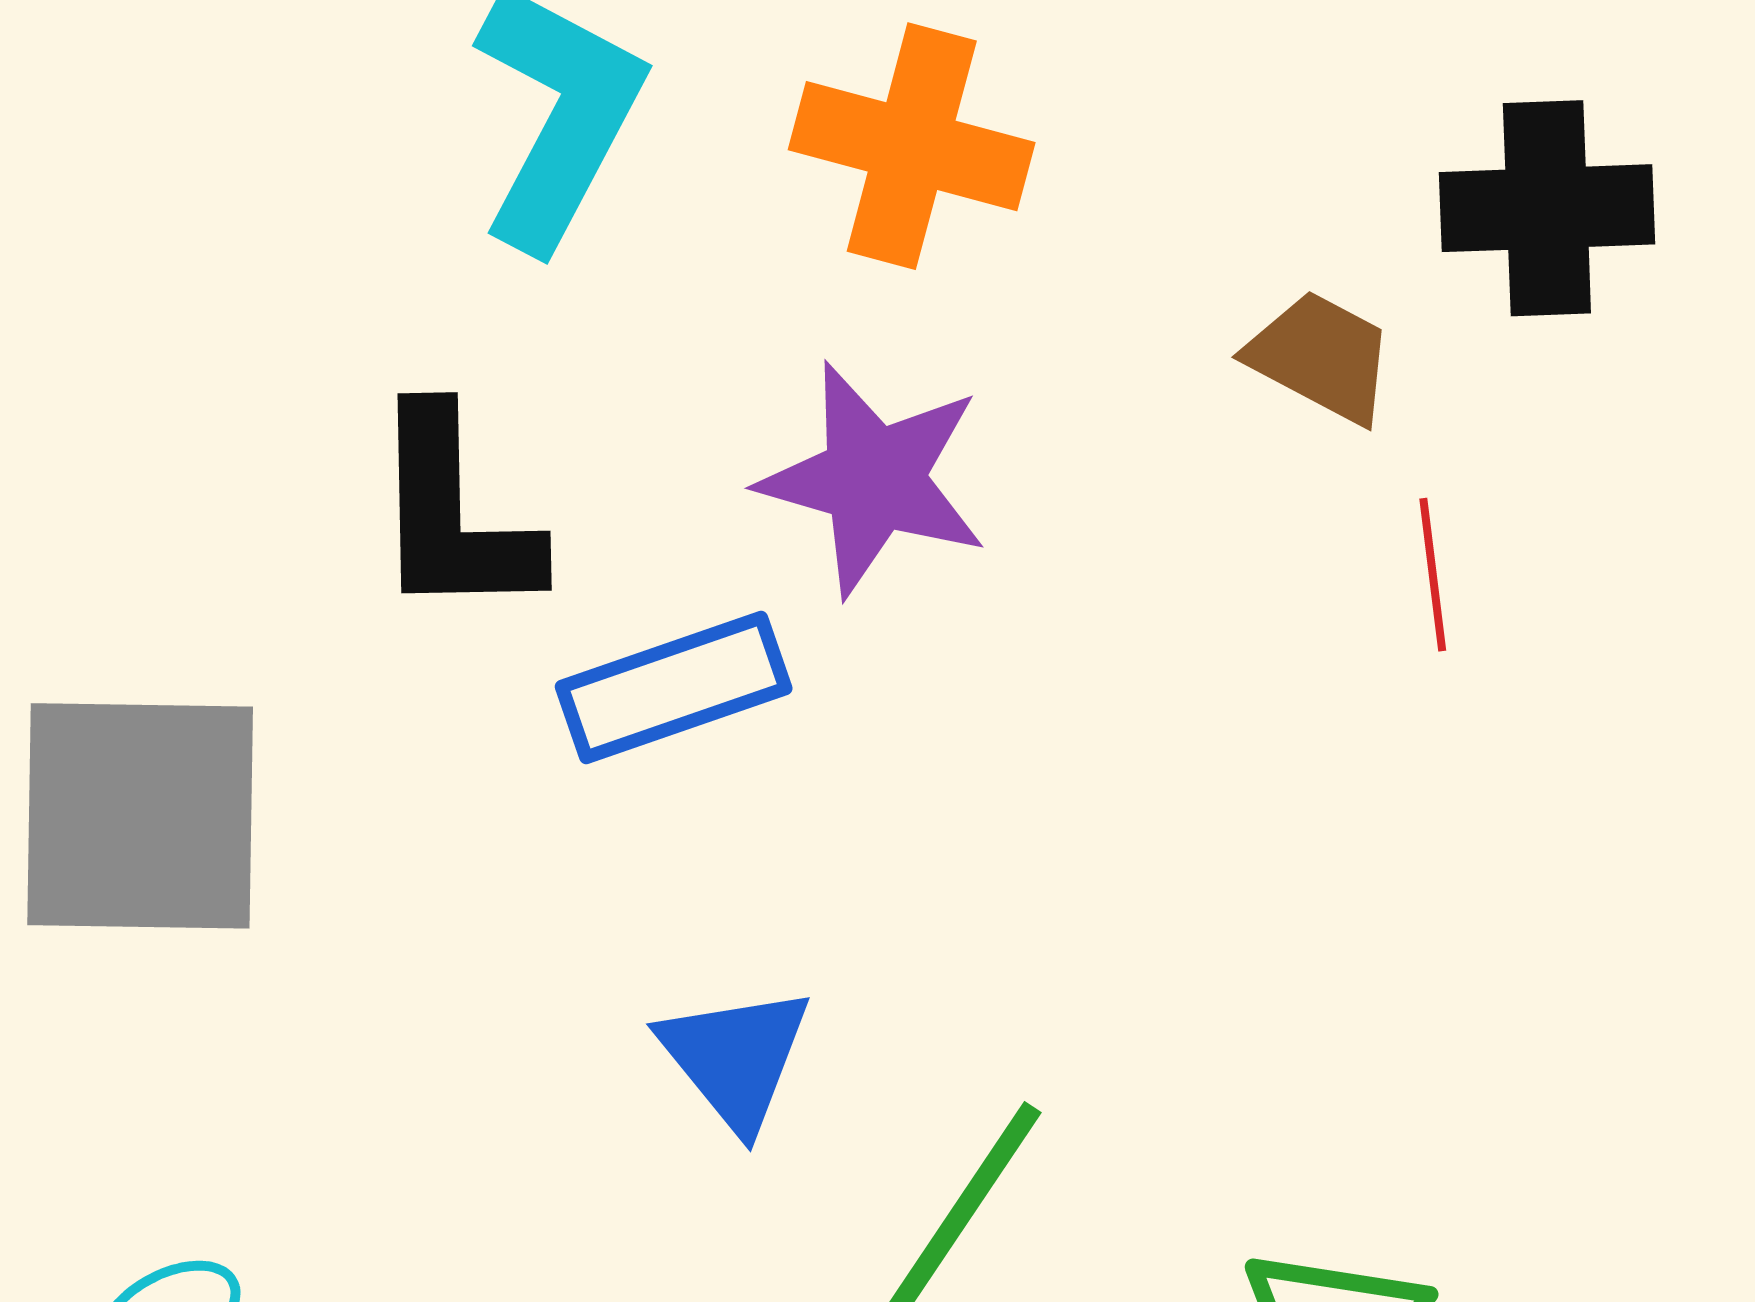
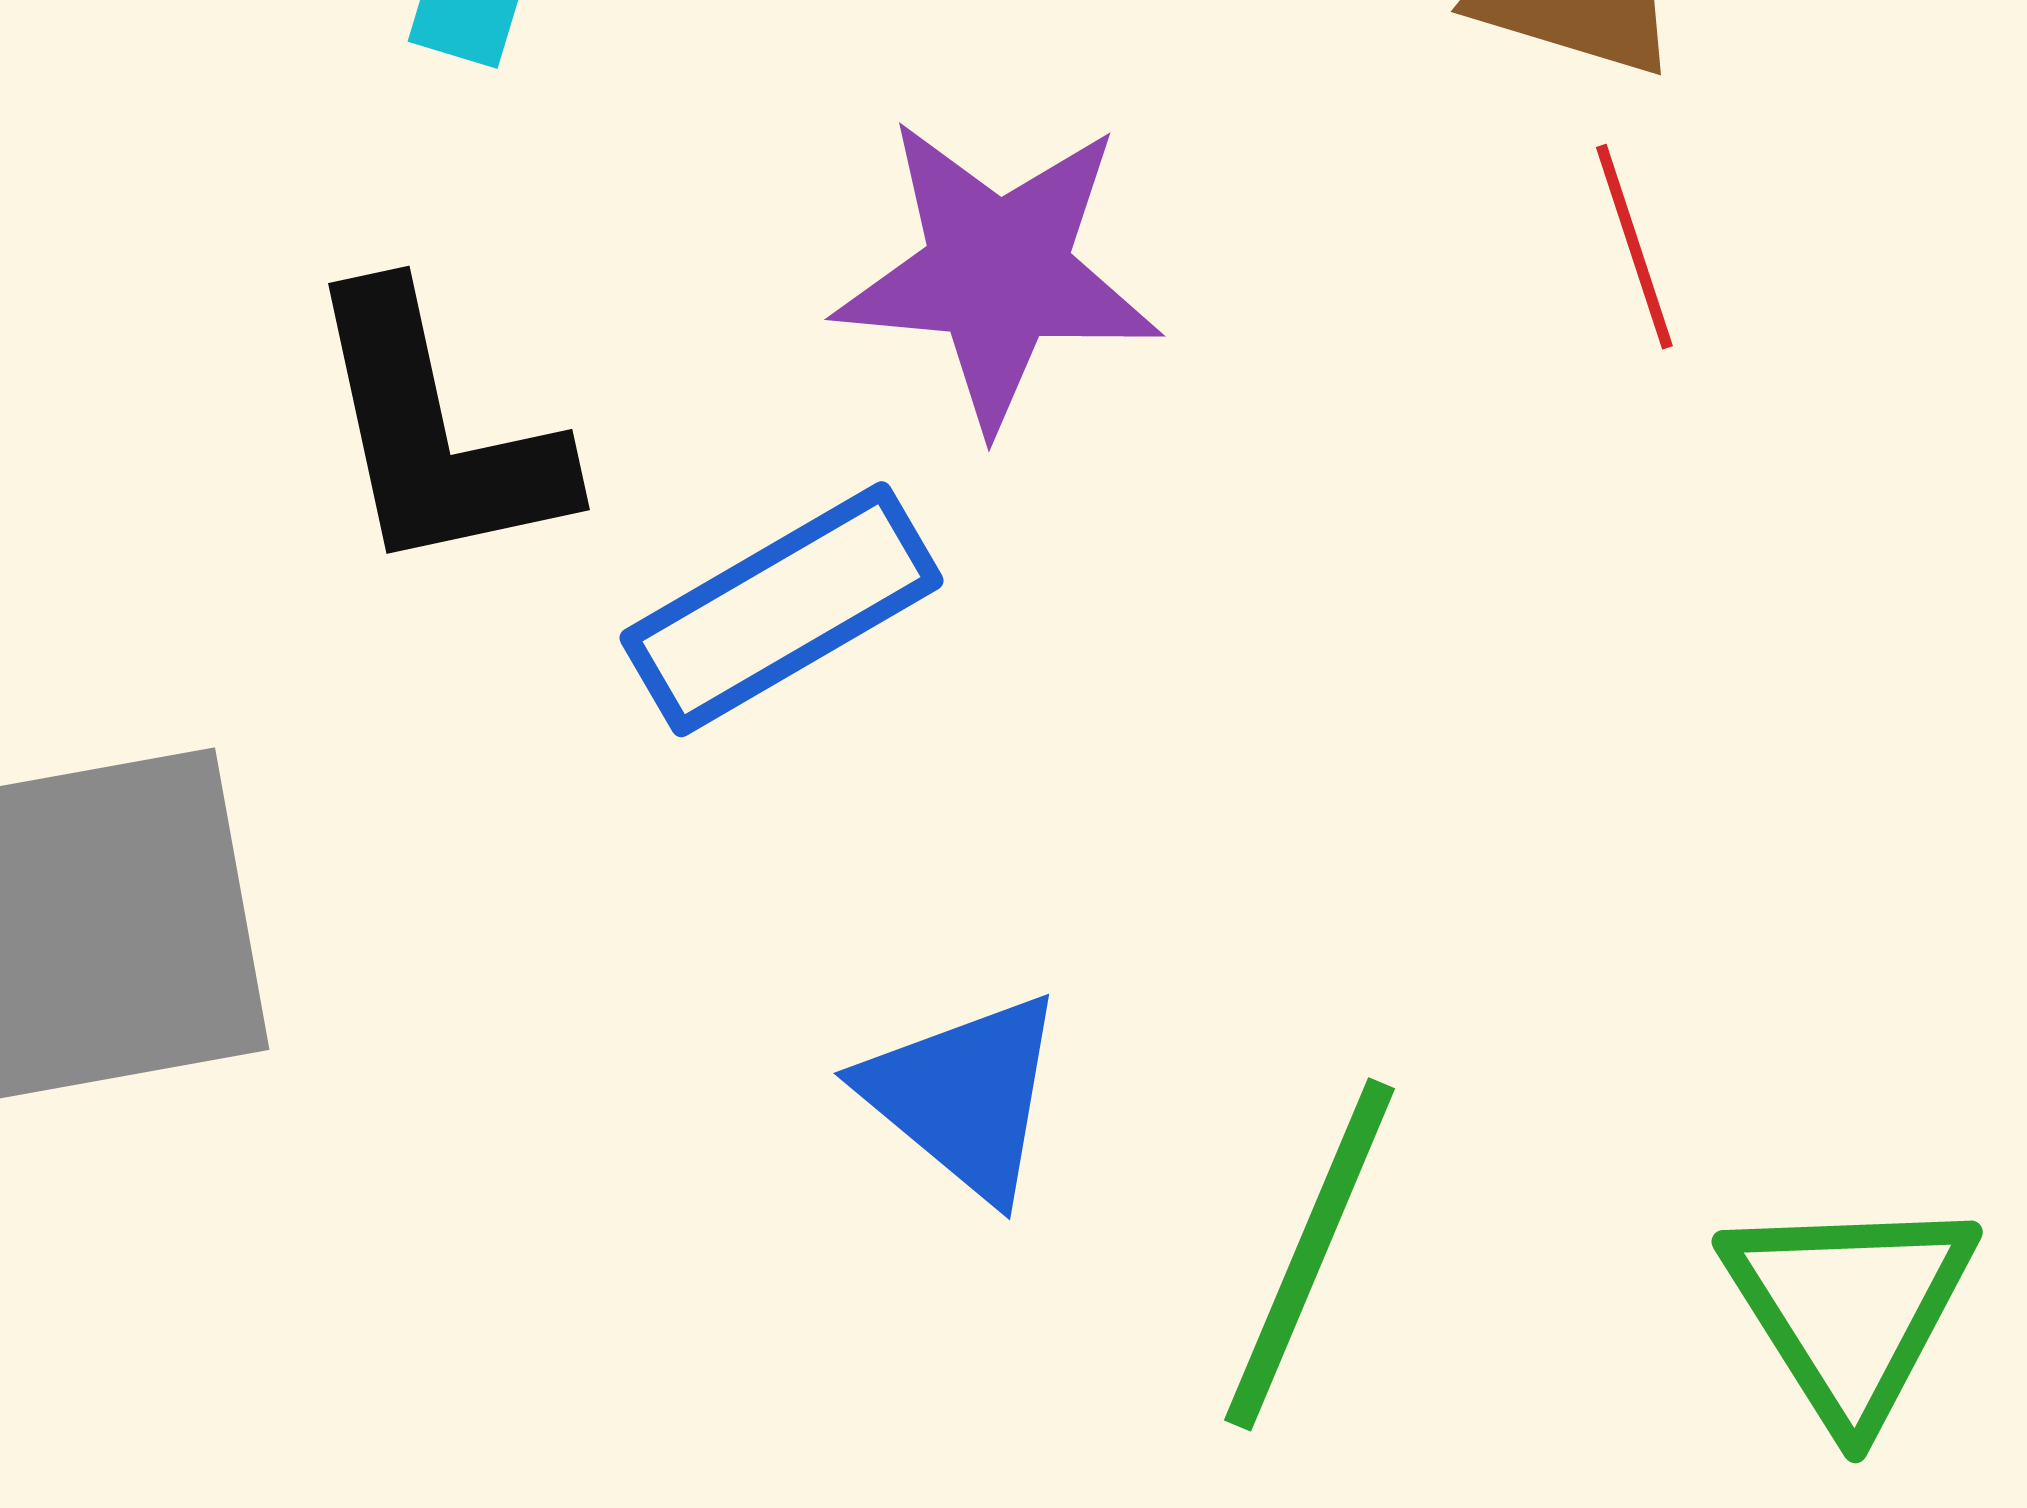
red line: (1433, 575) -> (1634, 247), moved

